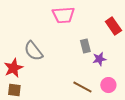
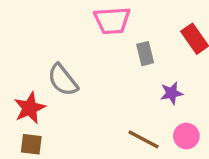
gray rectangle: (85, 46) -> (145, 54), moved

